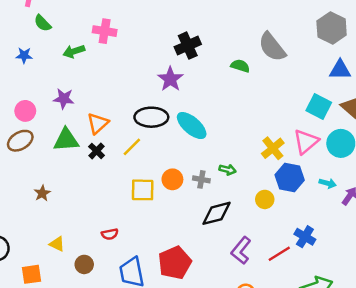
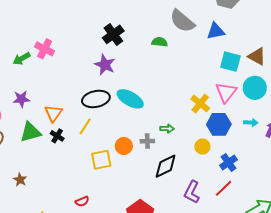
pink cross: (105, 31) -> (45, 49), moved, turned 30
blue triangle: (340, 70) -> (216, 31), moved
blue cross: (305, 237) -> (229, 163), moved, turned 36

